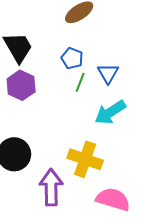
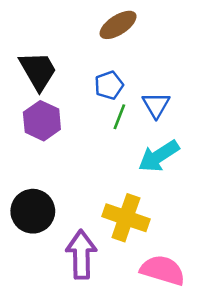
blue pentagon: (72, 58) -> (109, 85), turned 30

